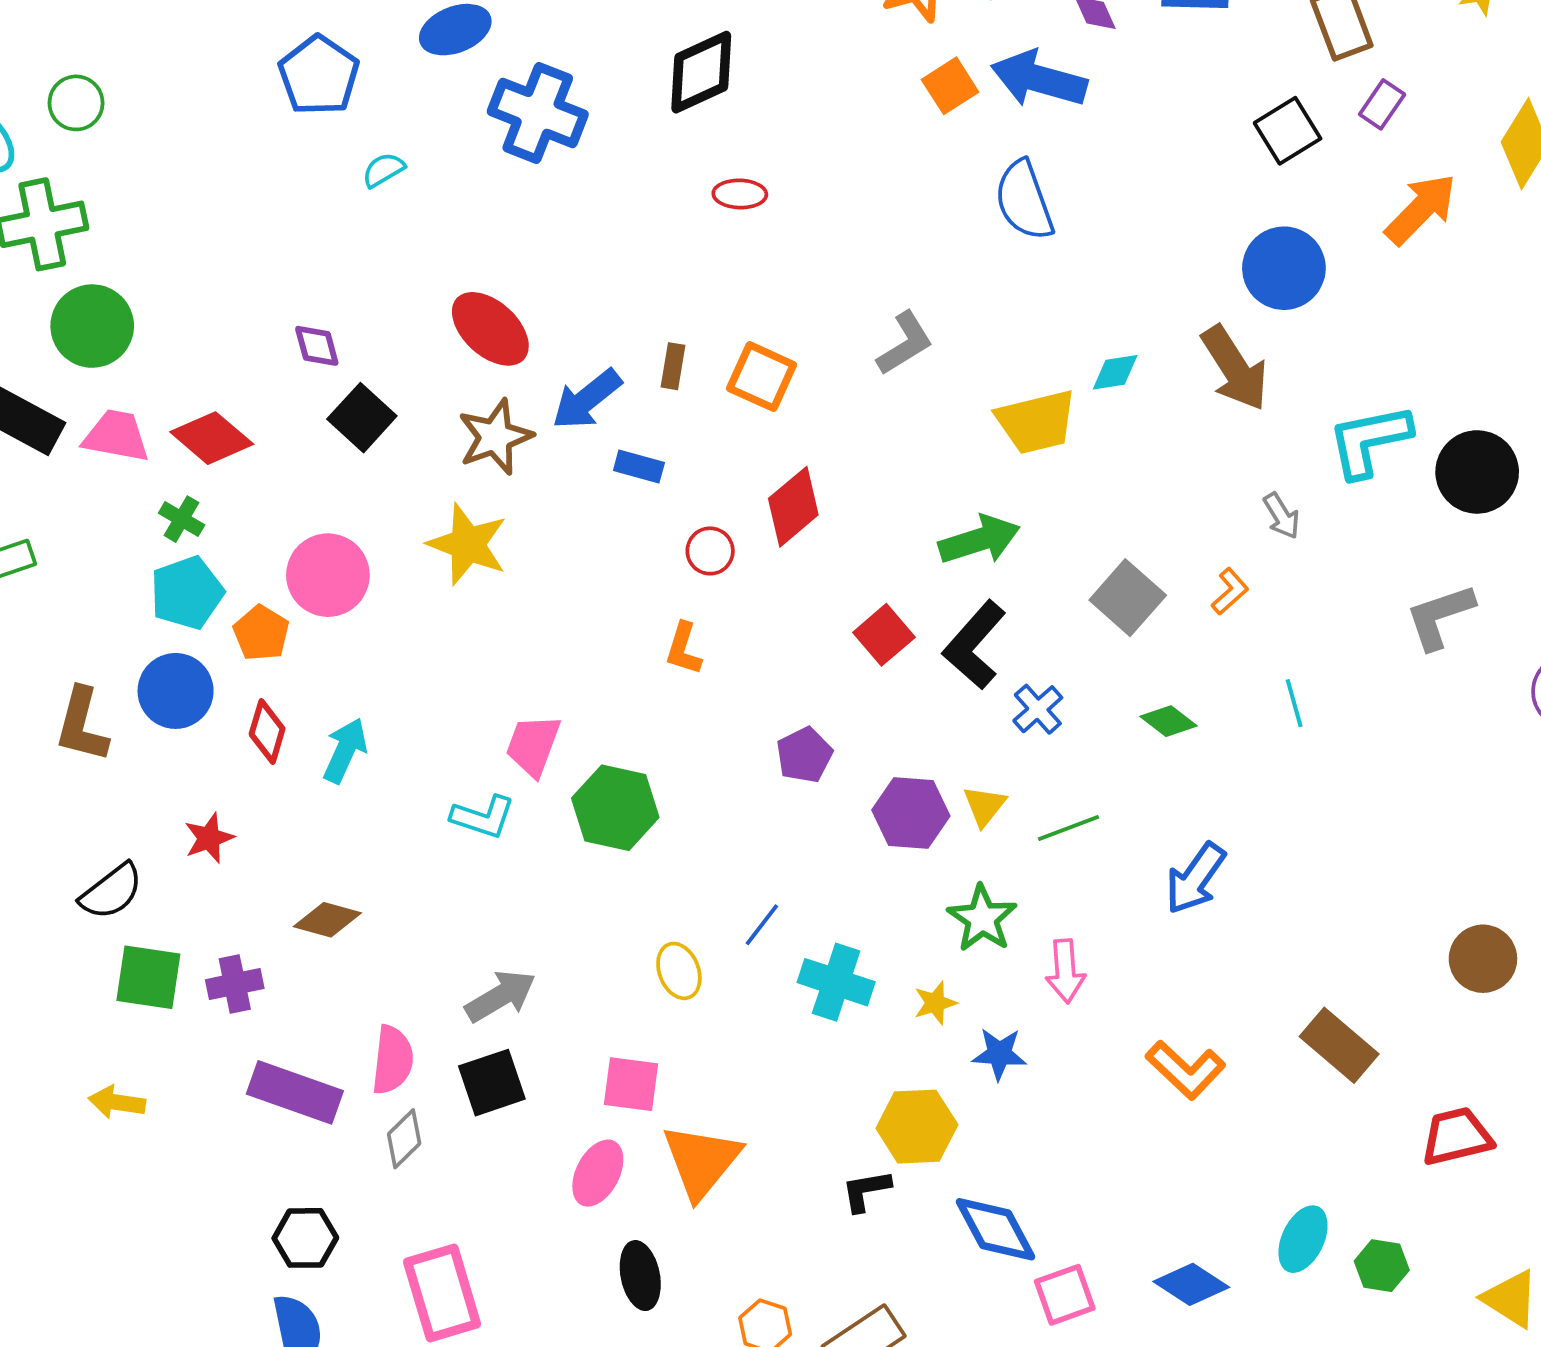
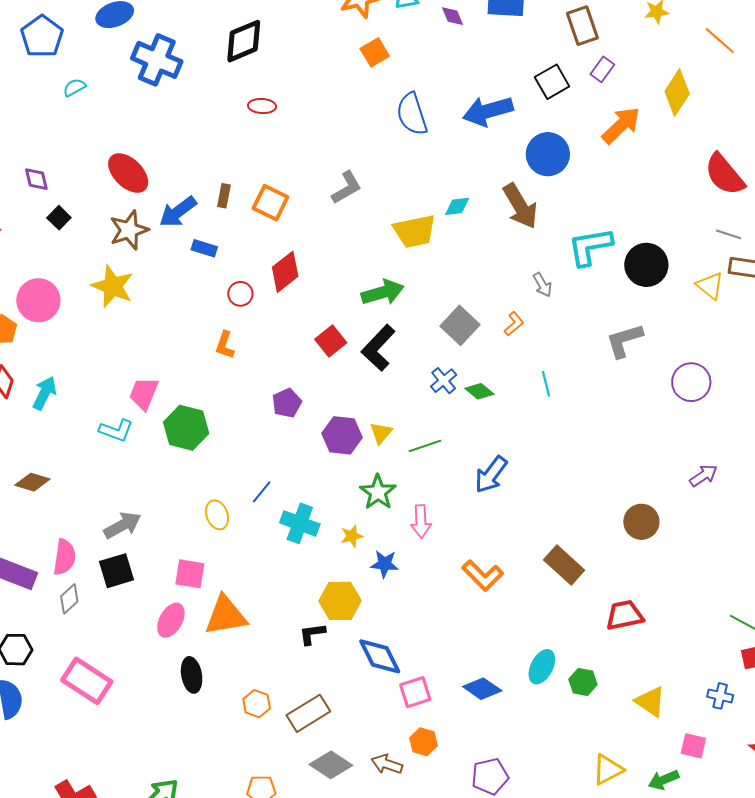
blue arrow: (1039, 79) -> (488, 111), moved, turned -33
black square: (362, 418) -> (59, 218), size x0.7
blue cross: (1038, 709) -> (444, 381), moved
orange triangle: (701, 1161) -> (226, 616), turned 39
pink rectangle: (442, 1293) -> (87, 681), turned -42

